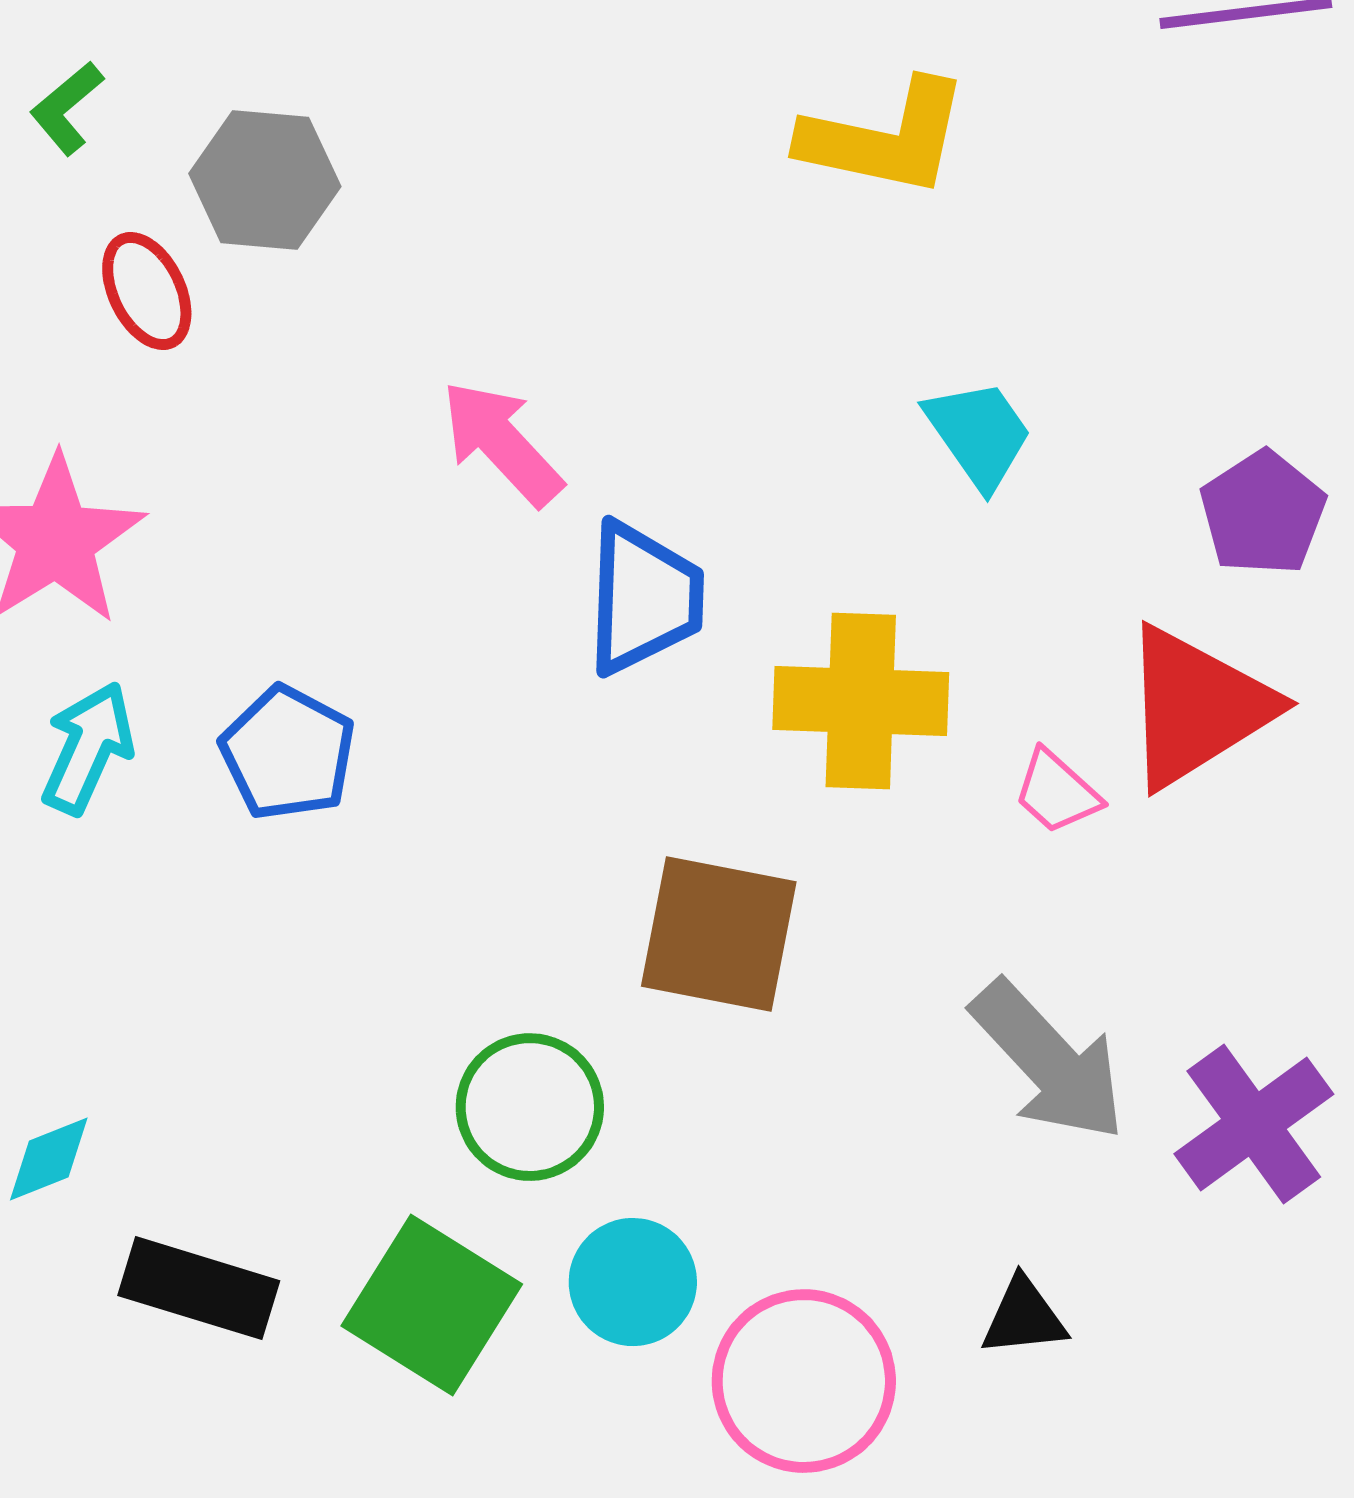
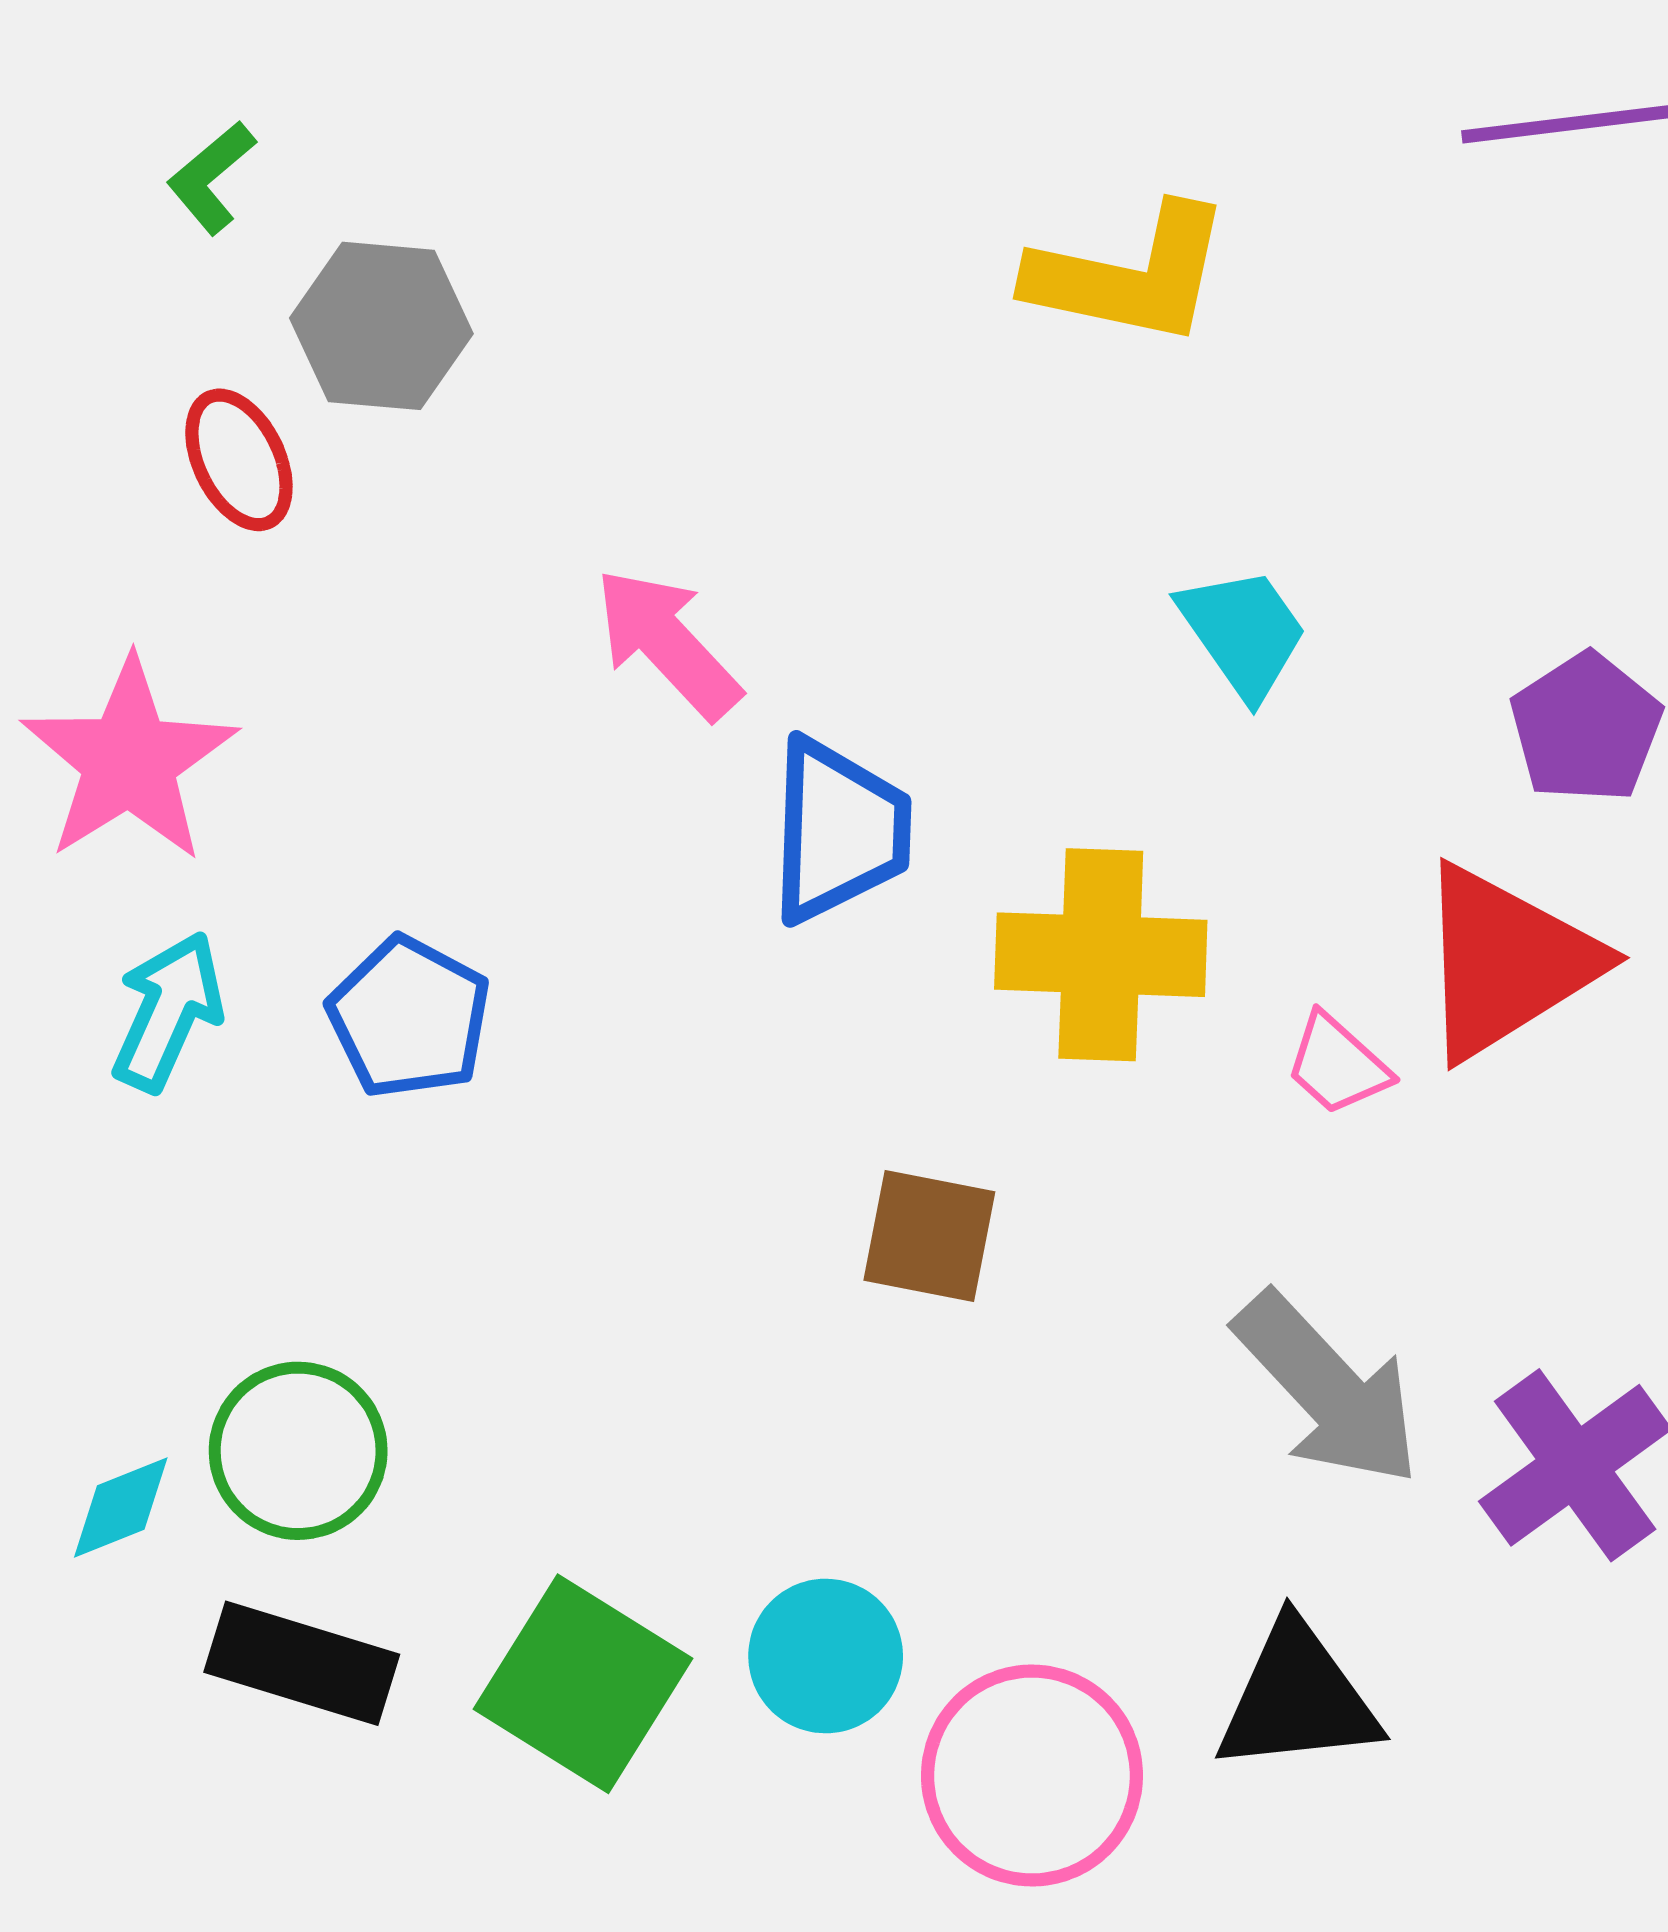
green L-shape: (67, 108) -> (211, 177), moved
brown square: (719, 934) -> (929, 1236), size x0.7
green circle: (530, 1107) -> (298, 1451), moved
black triangle: (1024, 1317) -> (1298, 1698), size x1.6

